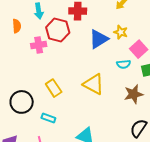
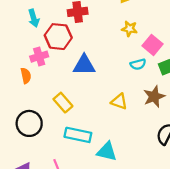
orange semicircle: (17, 26) -> (26, 76), moved
blue triangle: (99, 39) -> (84, 65), moved, turned 40
yellow triangle: (94, 84) -> (119, 101), moved, size x0.7
cyan rectangle: (48, 118) -> (78, 135), moved, size x1.6

